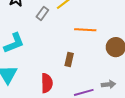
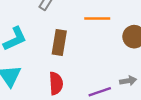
brown rectangle: (69, 59) -> (59, 43), moved, size x1.5

